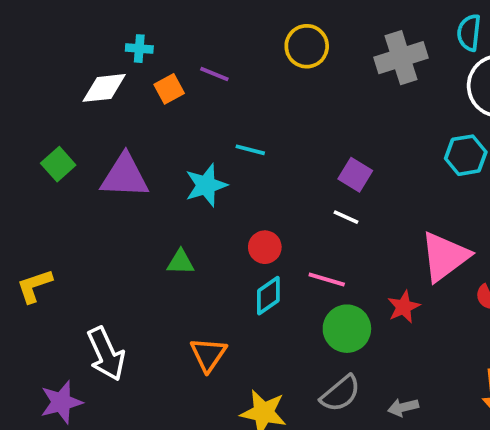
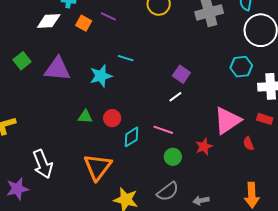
orange square: (169, 89) -> (84, 23), turned -35
white line: (346, 217) -> (175, 97), turned -64
red circle: (265, 247) -> (112, 118), moved
green circle: (347, 329) -> (173, 157), size x0.7
orange triangle: (208, 354) -> (98, 167), size x1.4

